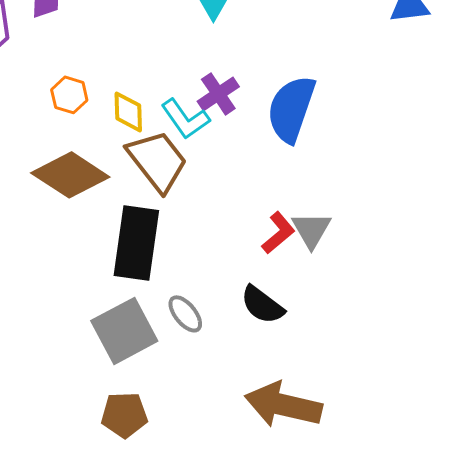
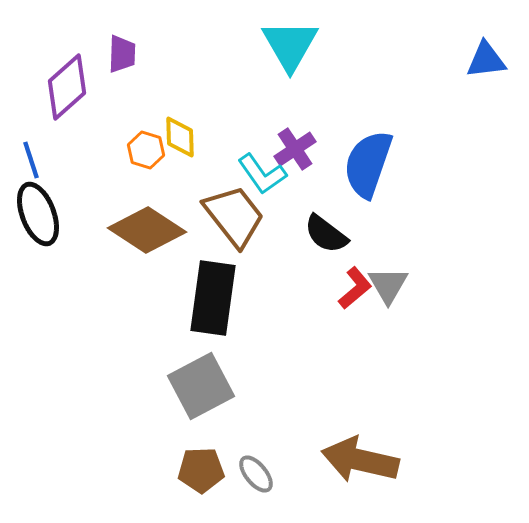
yellow diamond: (128, 112) -> (180, 137), moved
black semicircle: (262, 305) -> (326, 234), moved
gray ellipse: (185, 314) -> (256, 474), moved

